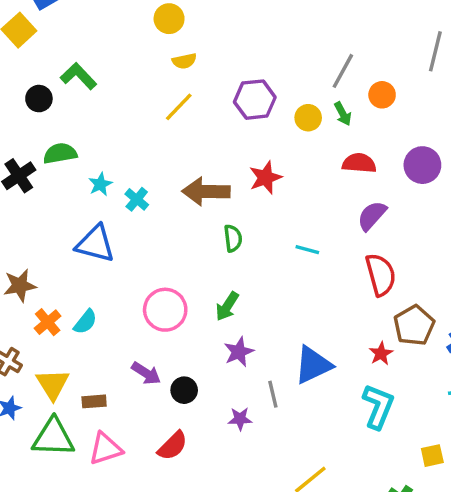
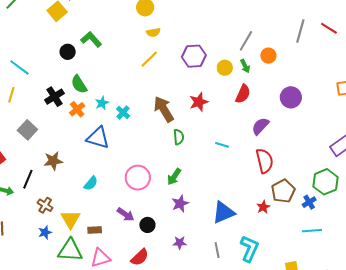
green semicircle: (60, 153) -> (79, 84), turned -114
red semicircle: (359, 163) -> (243, 94), moved, turned 108
brown arrow: (206, 191) -> (164, 109), turned 56
orange cross: (48, 322) -> (77, 109), moved
gray line: (273, 394) -> (217, 250), moved
cyan L-shape: (378, 406) -> (249, 249), moved

